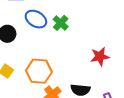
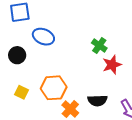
green cross: (61, 23) -> (99, 45), moved

